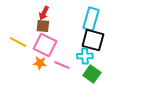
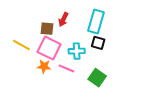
red arrow: (44, 13) -> (63, 19), moved
black square: (93, 40) -> (98, 43), size x0.6
cyan cross: (85, 56) -> (77, 51), moved

